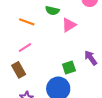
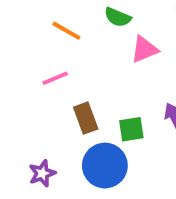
brown rectangle: (19, 70) -> (86, 118), moved

